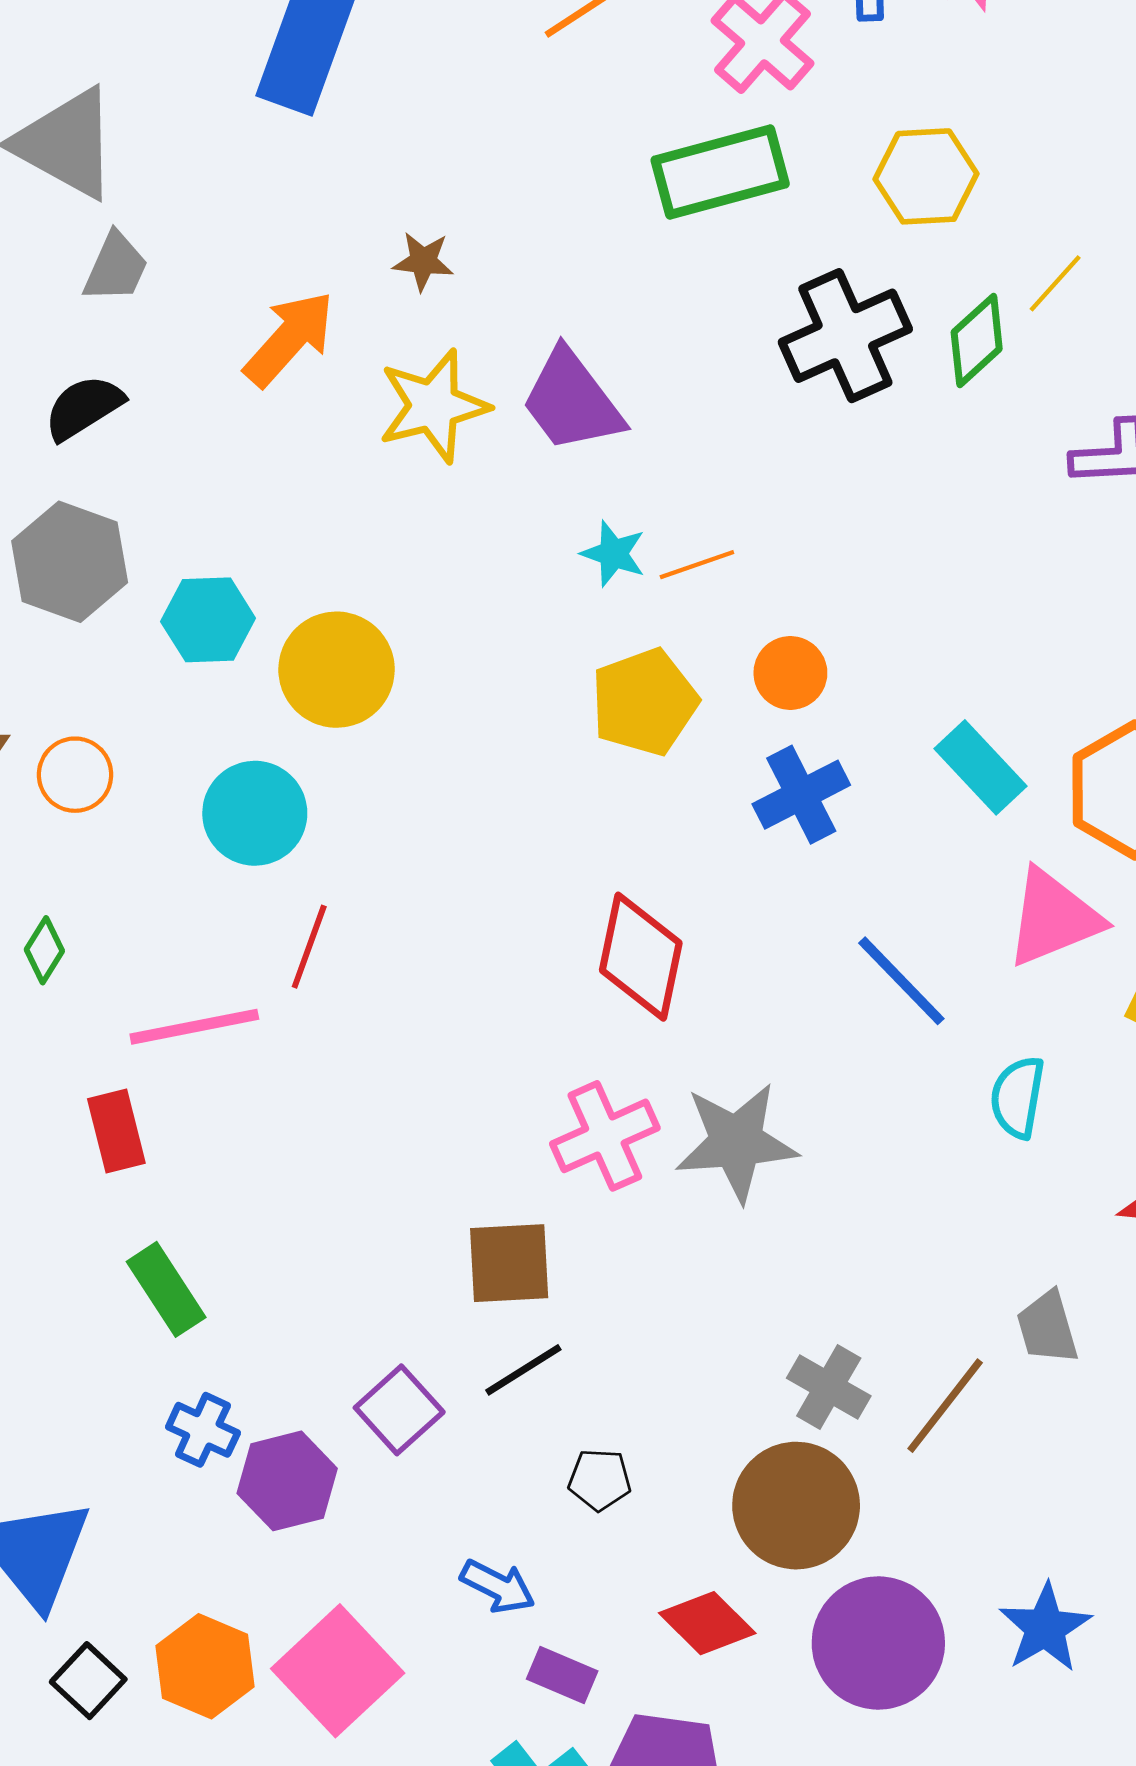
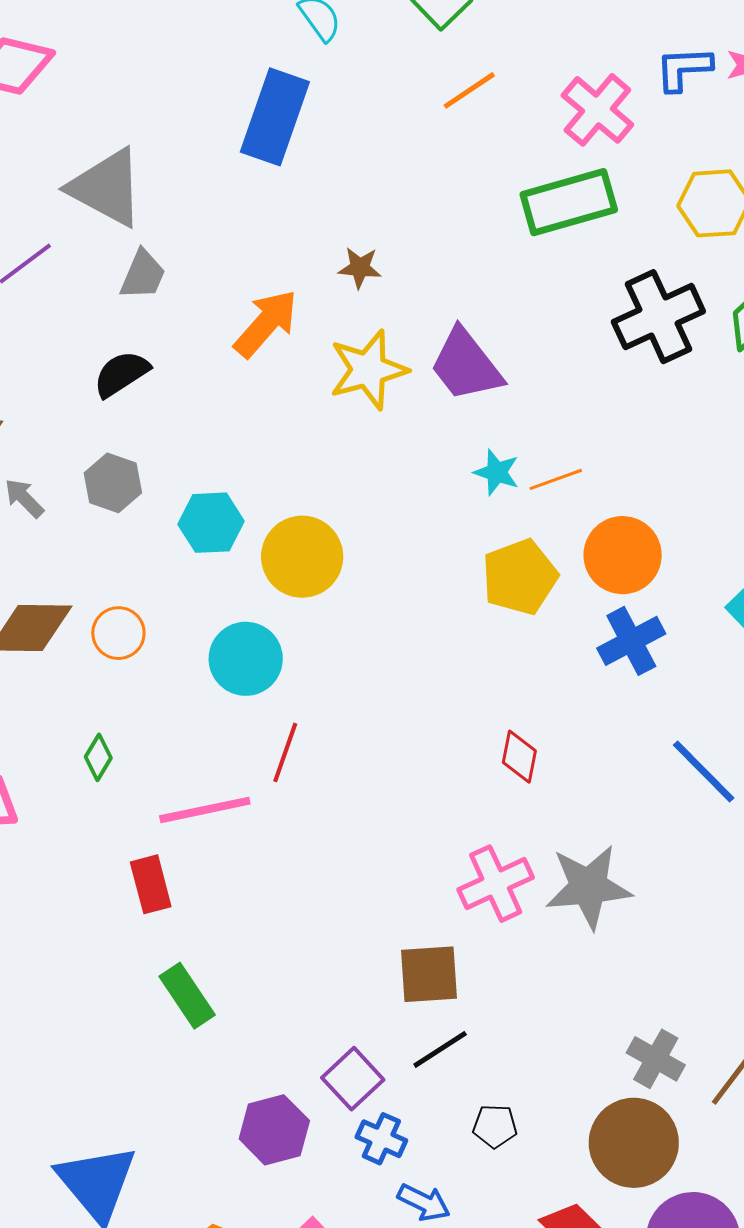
gray hexagon: (70, 562) -> (113, 483), size x0.7
orange circle: (790, 673) -> (623, 555), size x1.5
red diamond: (641, 957) -> (519, 757), size x0.6
blue cross: (203, 1430) -> (381, 1139), moved

